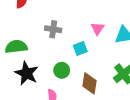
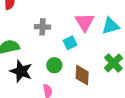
pink triangle: (97, 29) -> (85, 22), size x1.5

